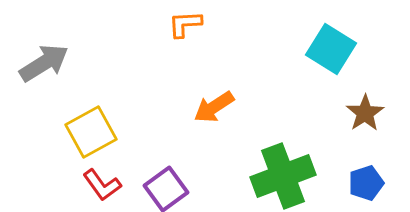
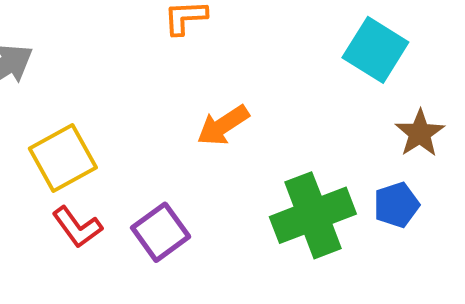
blue pentagon: (366, 183) -> (396, 205), moved

